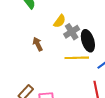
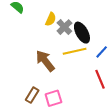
brown arrow: (38, 44) -> (45, 61), moved, size x1.6

